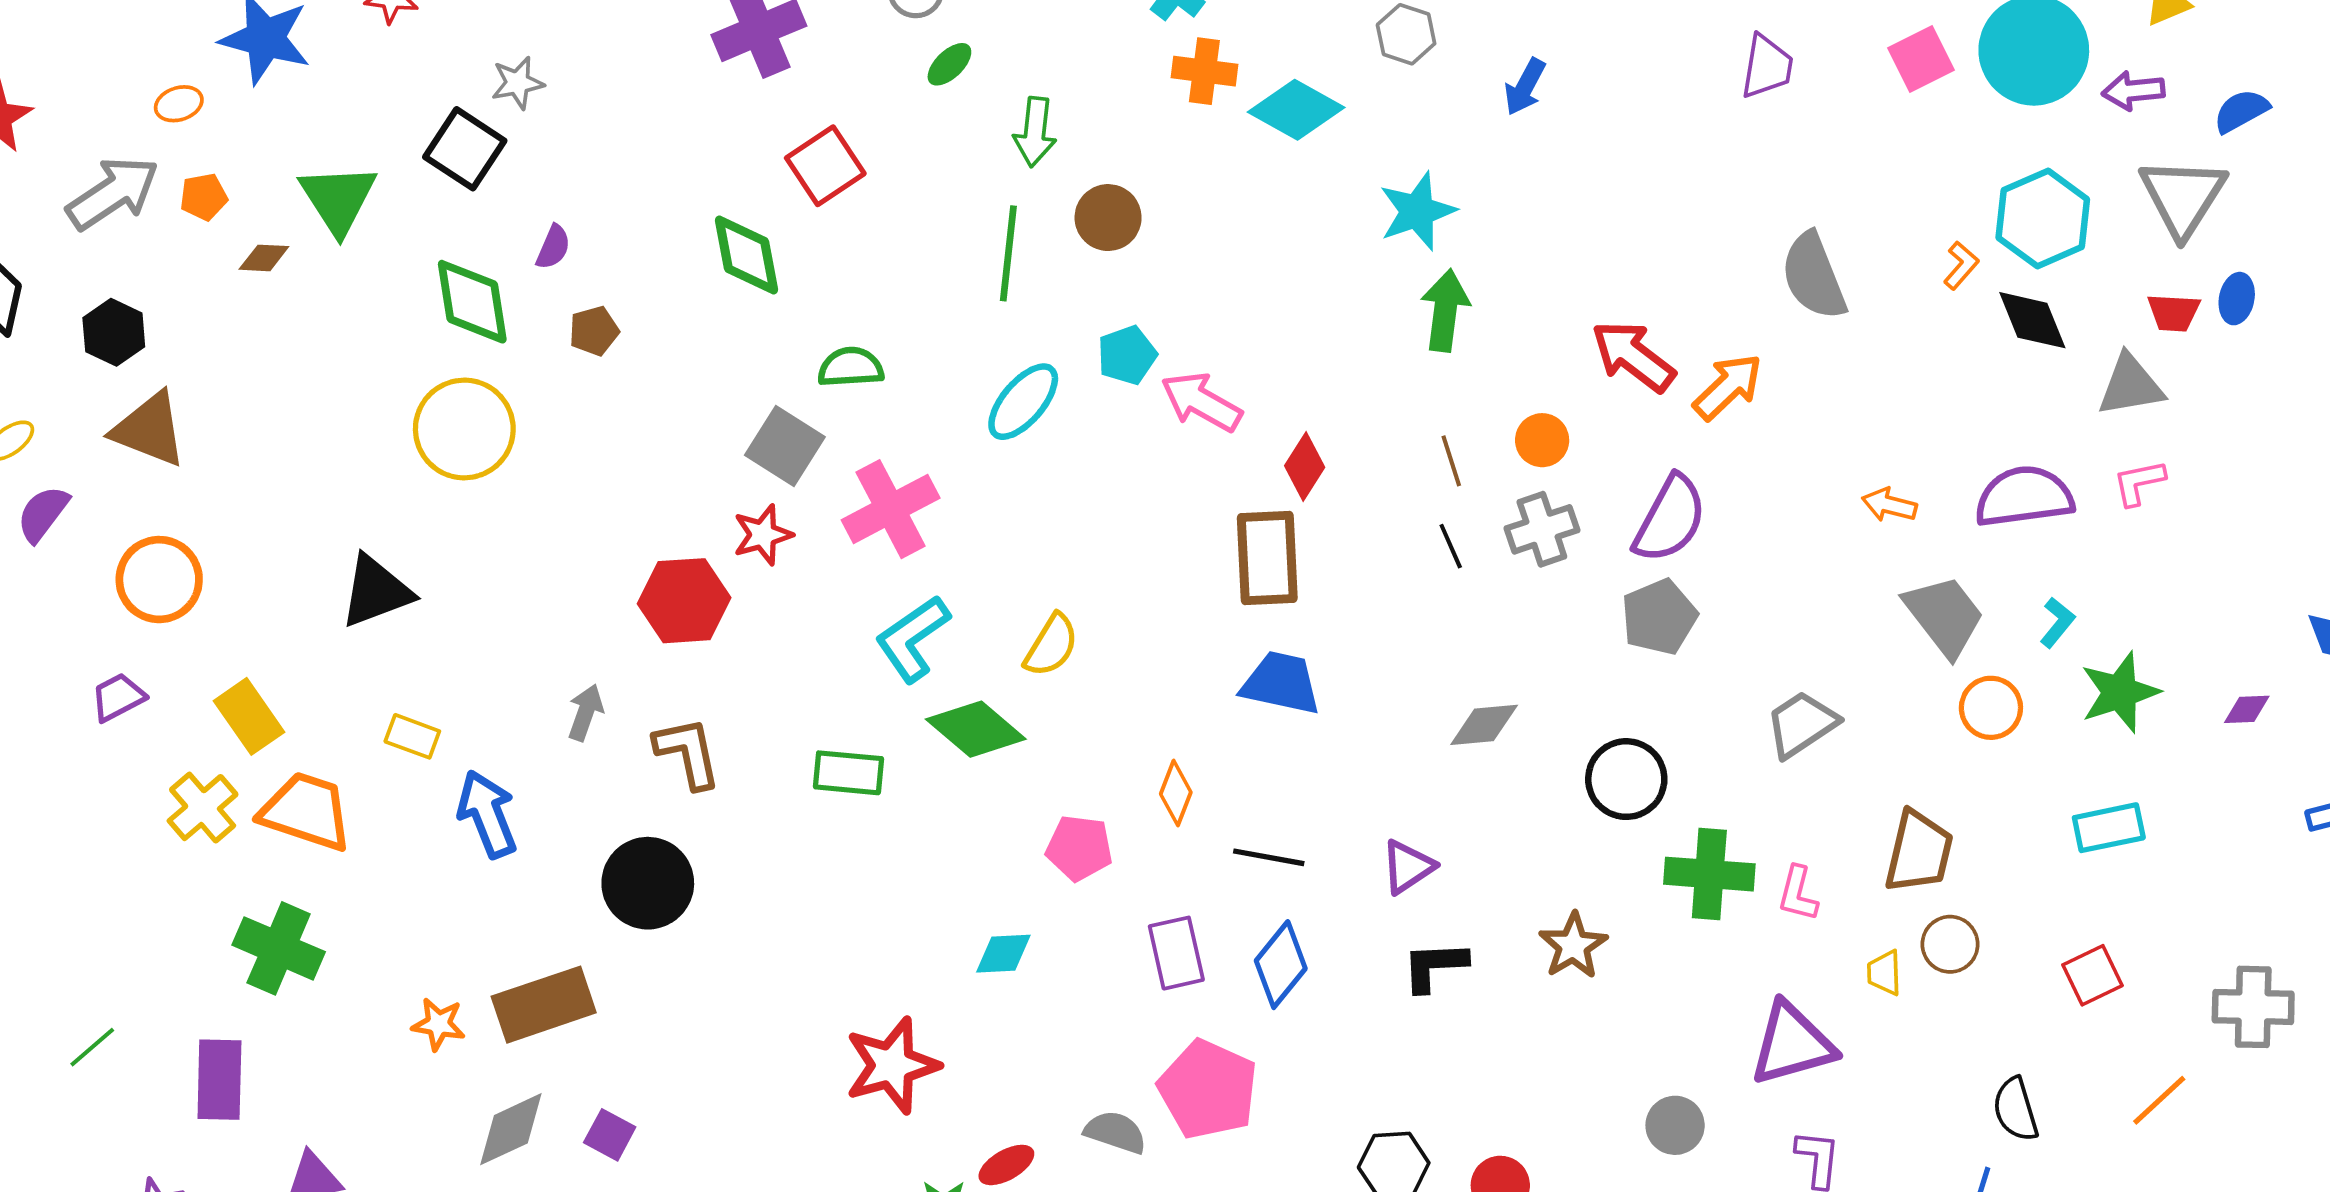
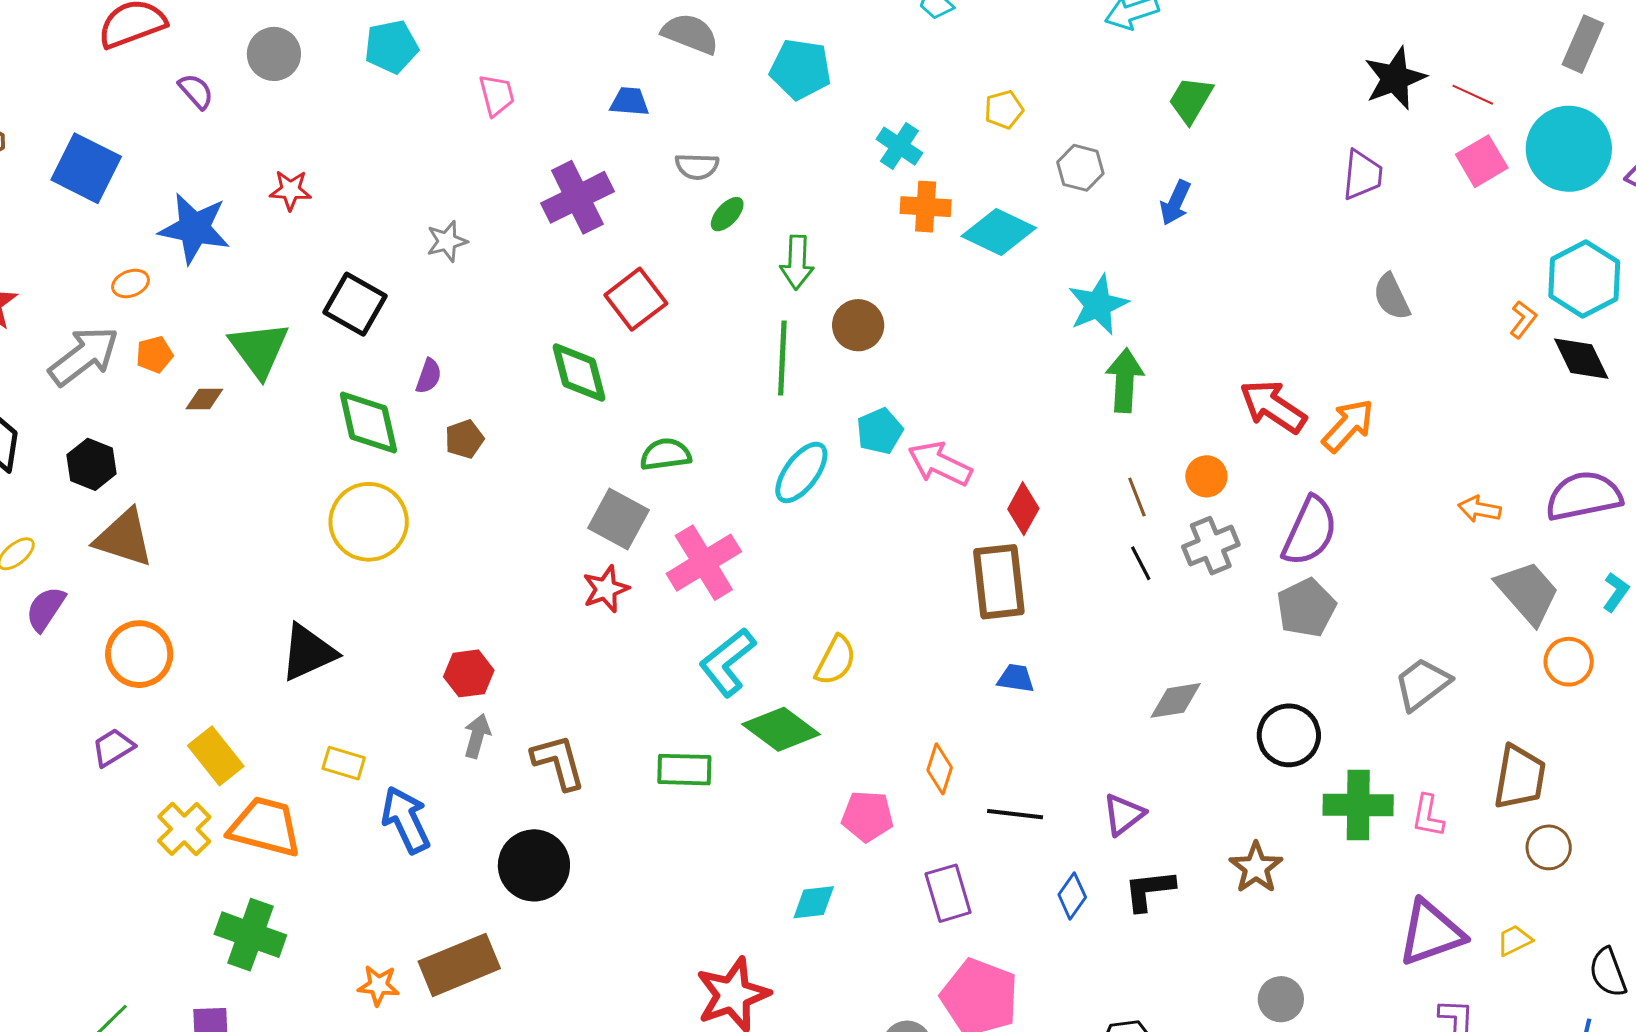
gray star: (518, 83) -> (447, 241), moved
gray semicircle: (1814, 276) -> (1392, 297), moved, size x0.7
red hexagon: (684, 601) -> (469, 673), moved, size x0.7
blue trapezoid: (1281, 683) -> (1016, 678), size x0.6
blue diamond: (1281, 965) -> (1072, 896), moved, size x0.7
yellow trapezoid: (1884, 973) -> (1514, 940), moved, turned 69
gray circle: (1675, 1125) -> (1281, 999), moved

